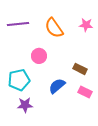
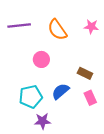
cyan pentagon: (19, 80) -> (31, 97), moved
pink rectangle: (85, 92) -> (90, 98), turned 40
purple star: (25, 105) -> (42, 121), moved

